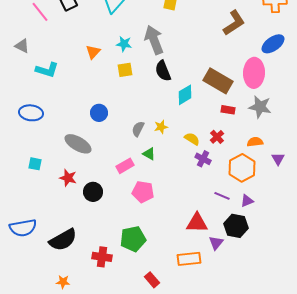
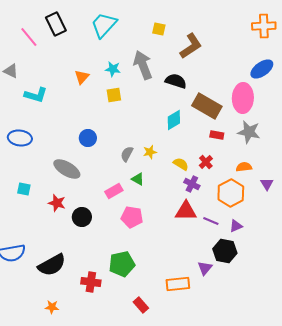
brown L-shape: (234, 23) -> (191, 46), moved
black semicircle: (163, 71) -> (176, 81), moved, turned 130
red triangle: (197, 223) -> (186, 211), moved

